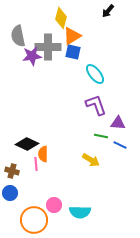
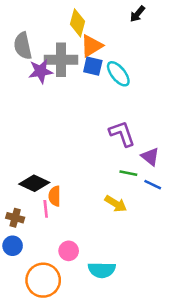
cyan ellipse: (95, 74) -> (118, 74), moved
purple triangle: (118, 123) -> (150, 157), turned 35
pink circle: (54, 205) -> (69, 251), moved

